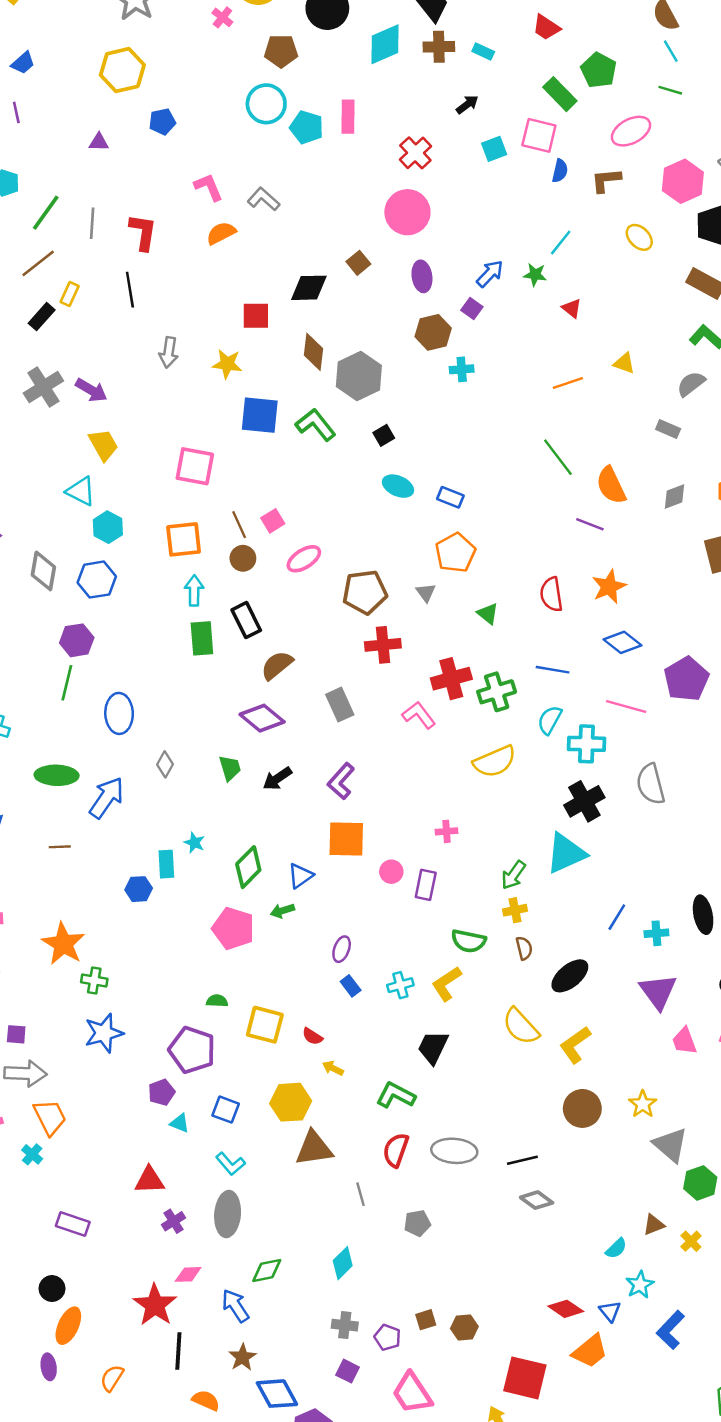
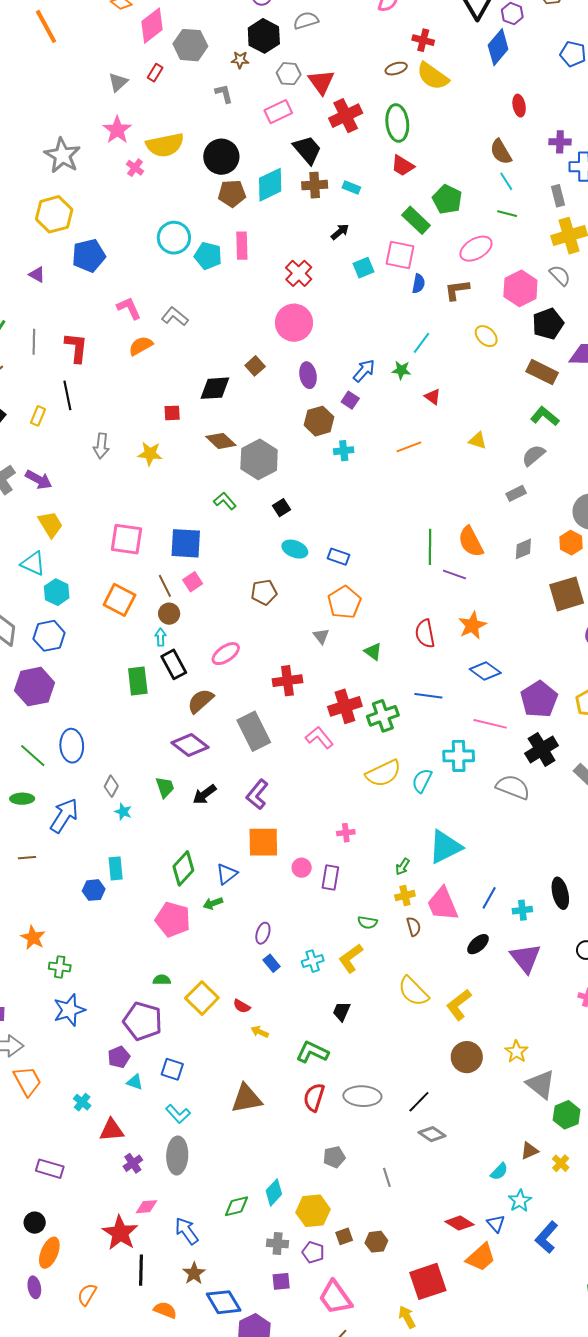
brown pentagon: (281, 51) -> (232, 193), moved
blue pentagon: (162, 122) -> (89, 256), size x1.5
purple triangle: (99, 142) -> (37, 275), turned 30
yellow rectangle: (70, 294) -> (38, 416), moved
red square: (256, 316) -> (172, 413), size x0.7
brown diamond: (314, 352) -> (221, 441), turned -52
orange line: (568, 383) -> (409, 447), moved
blue square: (260, 415) -> (186, 543), moved
green L-shape: (316, 425) -> (225, 501), size x0.7
gray rectangle: (668, 429) -> (516, 493), turned -48
green line: (558, 457) -> (430, 547), moved, turned 40
orange square: (184, 539) -> (119, 600), turned 36
pink ellipse: (304, 559) -> (226, 654), moved
cyan arrow: (194, 591) -> (161, 637), moved, size x0.7
brown pentagon: (365, 592) -> (264, 592), moved, size x0.7
purple hexagon: (77, 640) -> (34, 687), size x1.4
green line: (67, 683) -> (33, 756), moved, turned -60
gray rectangle: (340, 705) -> (254, 731), size x1.4
cyan semicircle: (550, 720) -> (422, 781), moved
green ellipse: (57, 775) -> (22, 799), size x0.7
gray semicircle: (651, 784) -> (513, 787), turned 128
black cross: (584, 801) -> (542, 749), moved
cyan star: (194, 843) -> (123, 812), moved
green arrow: (513, 875) -> (403, 867), size x0.7
green semicircle: (469, 941) -> (368, 922), size x0.7
orange star: (63, 944) -> (33, 938), size x0.7
black ellipse: (570, 976) -> (478, 944), moved, size x0.7
yellow square: (265, 1025) -> (202, 998), turned 32
pink trapezoid: (684, 1041) -> (443, 904), moved, size x1.5
black trapezoid: (433, 1047) -> (342, 1011), size x0.7
yellow hexagon: (291, 1102) -> (313, 1211), moved
cyan cross: (32, 1154) -> (82, 1102), moved
black line: (522, 1160) -> (419, 1102), turned -30
gray line: (361, 1194) -> (387, 1177), moved
green diamond: (267, 1271) -> (236, 1206), moved
purple square: (347, 1371) -> (281, 1281), turned -30
red square: (525, 1378) -> (428, 1281), turned -30

